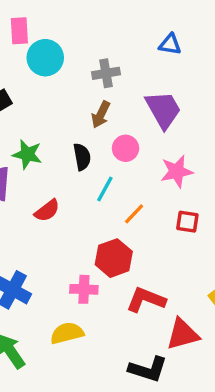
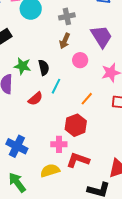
black semicircle: (82, 157) -> (44, 68), moved
cyan line: (105, 189) -> (56, 86), moved
red L-shape: (146, 300) -> (78, 160), moved

